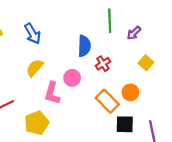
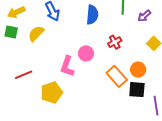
blue semicircle: (84, 46) -> (92, 15), moved
yellow semicircle: (35, 68) -> (36, 33), moved
black square: (125, 124) -> (137, 90), moved

